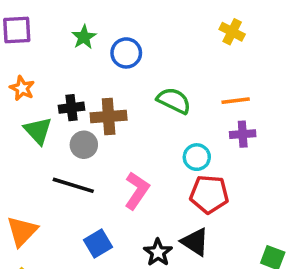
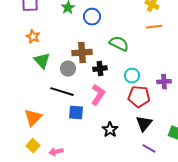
orange line: (236, 101) -> (154, 27), moved
black cross: (71, 108) -> (100, 69), moved
purple cross: (243, 134) -> (164, 82), moved
black triangle: (195, 242) -> (144, 124), moved, turned 36
blue square: (98, 244) -> (76, 113), moved, turned 35

